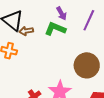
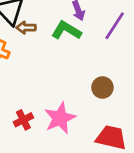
brown circle: (87, 65) -> (102, 87), size x0.6

